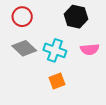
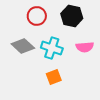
red circle: (22, 17) -> (37, 16), moved

